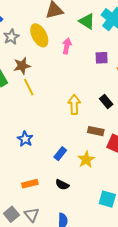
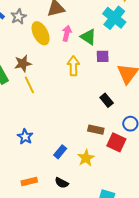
green triangle: (87, 21) -> (88, 37), moved
gray star: (11, 37) -> (19, 17), moved
pink arrow: (67, 46) -> (67, 33), moved
yellow arrow: (74, 105) -> (73, 66), moved

